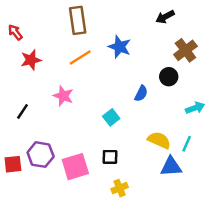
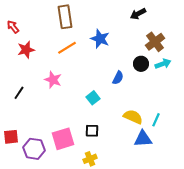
cyan arrow: (195, 108) -> (163, 64), moved
purple hexagon: (41, 155) -> (34, 149), moved
yellow cross: (120, 188) -> (90, 159), moved

